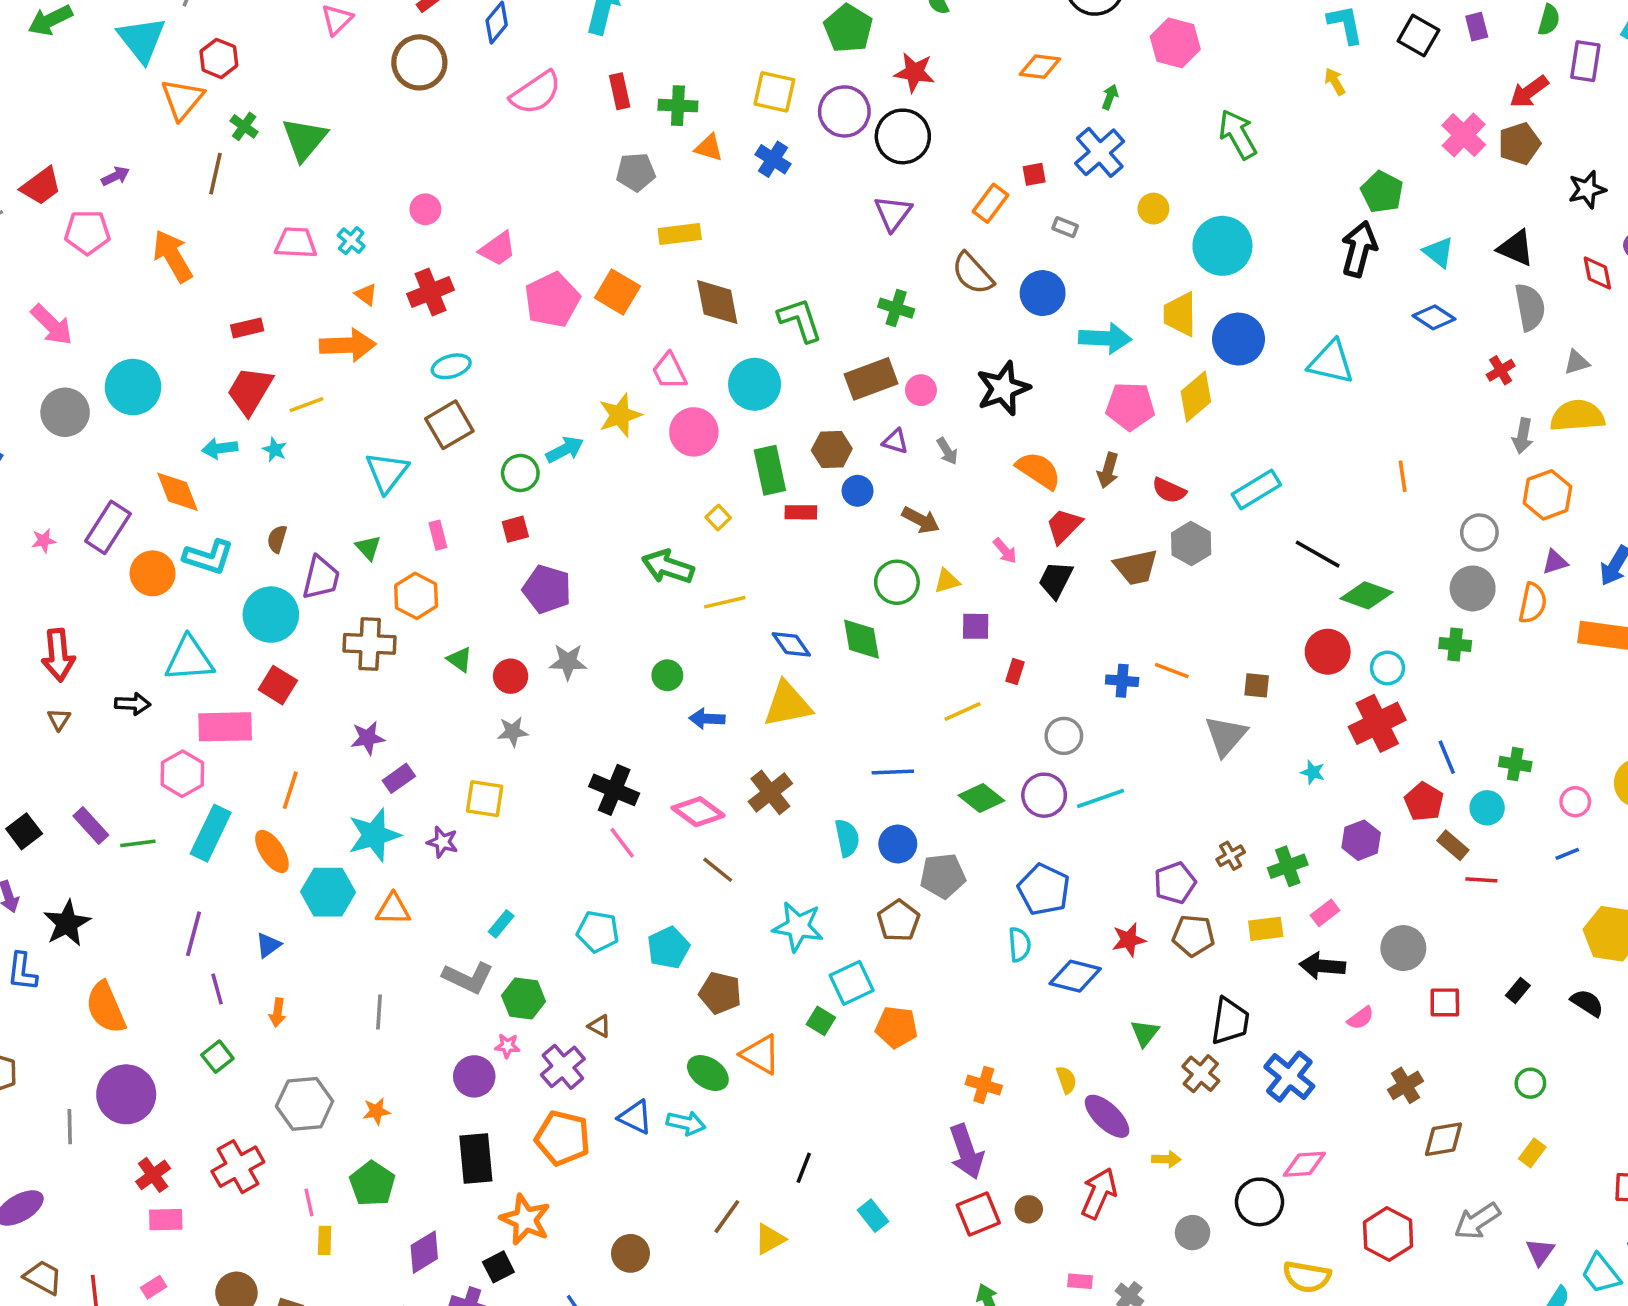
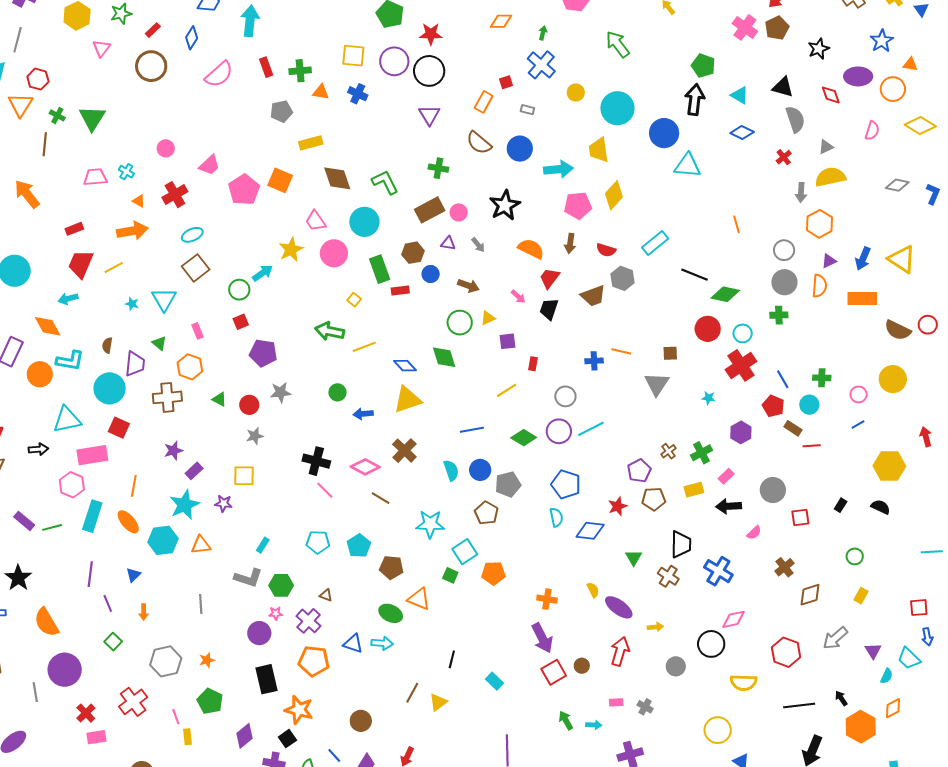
blue circle: (1238, 339) -> (664, 133), moved
cyan star: (275, 450) -> (132, 304), moved

